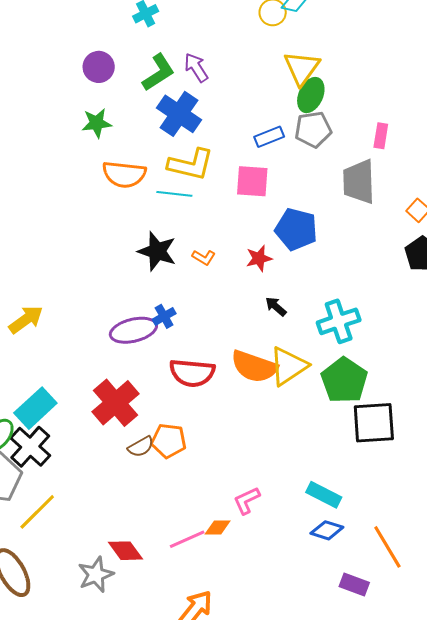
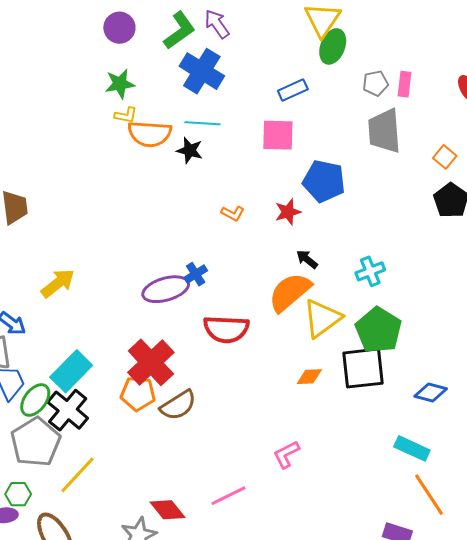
gray pentagon: (313, 129) -> (375, 83), moved, size x0.7
yellow L-shape: (191, 164) -> (126, 115), moved, size x0.5
cyan line: (174, 194) -> (202, 123), moved
black star: (157, 251) -> (190, 150), moved, size x0.7
cyan cross: (339, 321) -> (370, 271), size x0.7
orange semicircle: (254, 366) -> (290, 292), moved, turned 123
black square: (374, 423) -> (363, 368), moved
orange pentagon: (169, 441) -> (138, 394), moved
brown semicircle: (141, 447) -> (178, 405), size x1.4
cyan rectangle: (324, 495) -> (412, 448), moved
orange diamond: (218, 527) -> (309, 377), moved
blue diamond: (327, 530) -> (431, 393), moved

